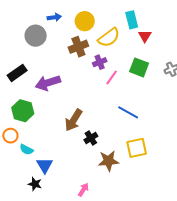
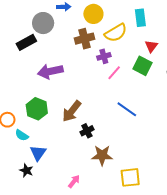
red triangle: (145, 36) -> (151, 46), moved
black rectangle: (17, 73) -> (26, 42), moved
green hexagon: (23, 111) -> (37, 109), moved
yellow square: (137, 148) -> (130, 177), moved

